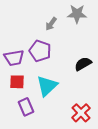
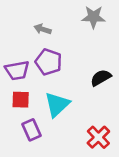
gray arrow: (51, 24) -> (42, 29), moved, turned 72

